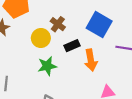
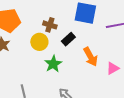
orange arrow: (91, 60) -> (91, 57), moved

